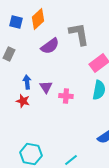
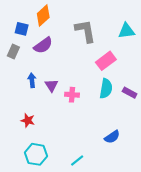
blue square: (16, 22) -> (22, 29), moved
purple semicircle: (50, 46) -> (43, 45), moved
red star: (23, 101) -> (28, 120), moved

